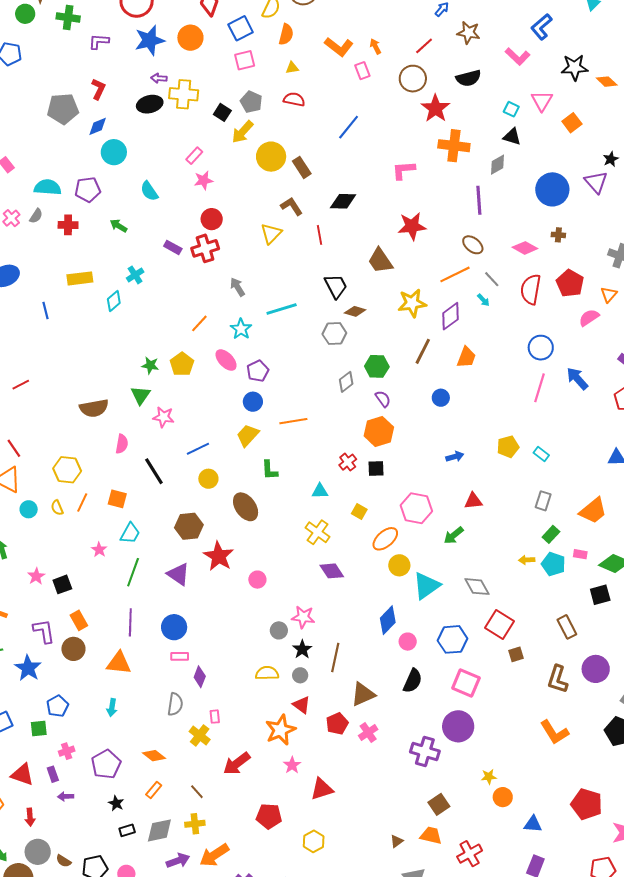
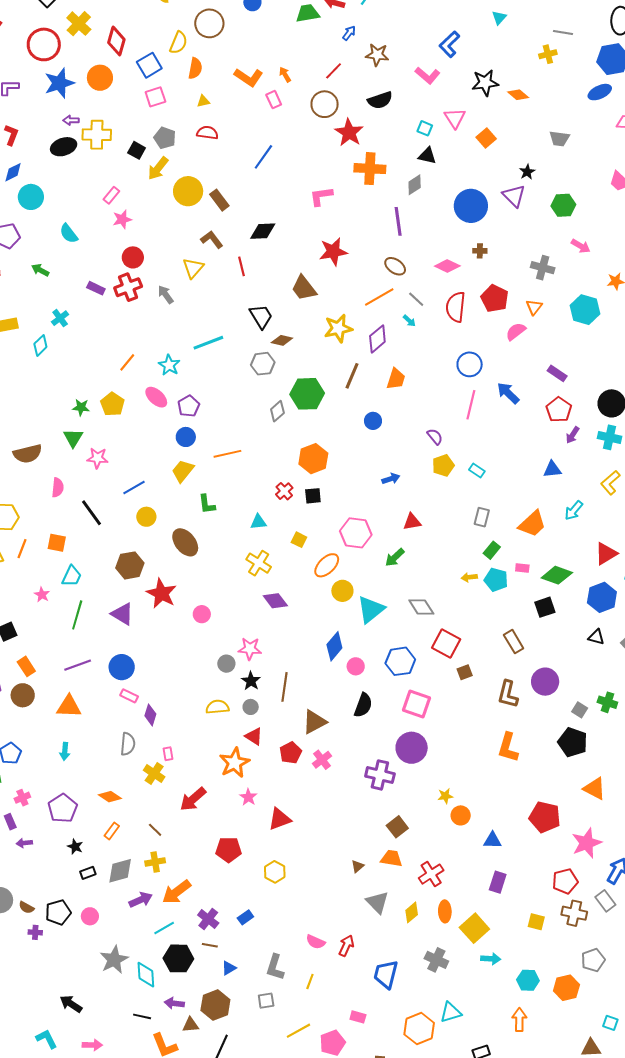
gray arrow: (237, 287) -> (166, 295), moved
green hexagon: (377, 366) -> (307, 394), size x1.4
purple semicircle: (383, 399) -> (435, 437), moved
purple line: (130, 622) -> (78, 665), turned 72
pink rectangle: (180, 656) -> (129, 696), turned 30
orange L-shape: (554, 732) -> (508, 747), turned 52

